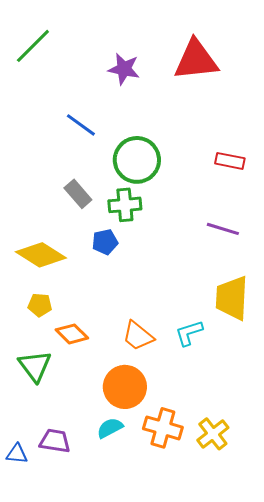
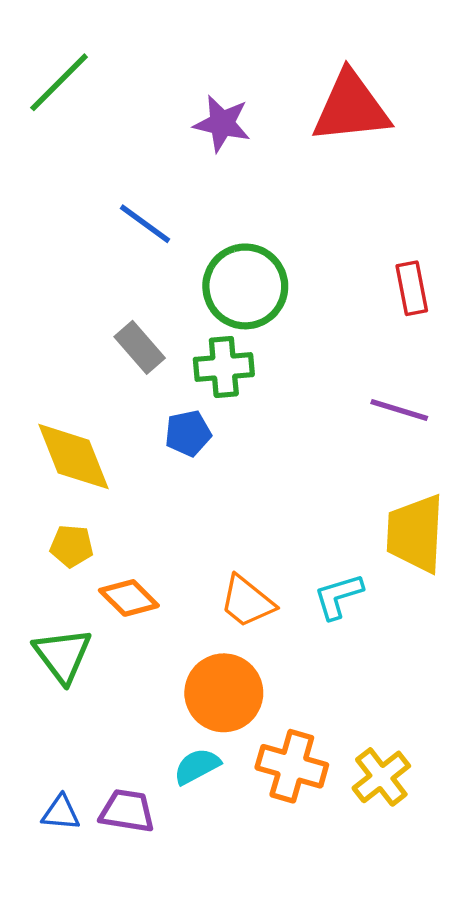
red rectangle: (230, 161) -> (412, 288), turned 68
yellow diamond: (41, 255) -> (73, 457), turned 36
purple trapezoid: (55, 441) -> (127, 811), moved
blue triangle: (17, 454) -> (61, 813), moved

